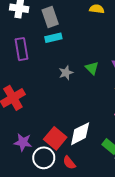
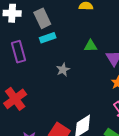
green triangle: (92, 68) -> (90, 46), moved, turned -40

